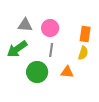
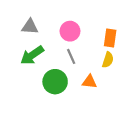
gray triangle: (25, 25) -> (30, 27), moved
gray line: (51, 50) -> (71, 56), turned -32

